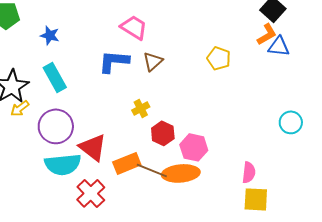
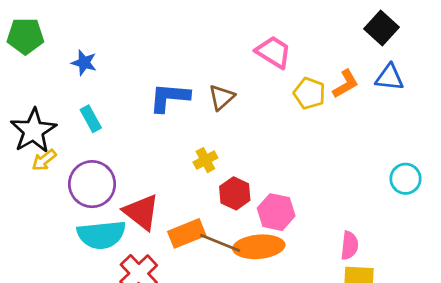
pink trapezoid: (134, 27) -> (273, 52), moved
orange L-shape: (267, 34) -> (345, 84), moved
cyan rectangle: (55, 77) -> (91, 119), size x0.7

